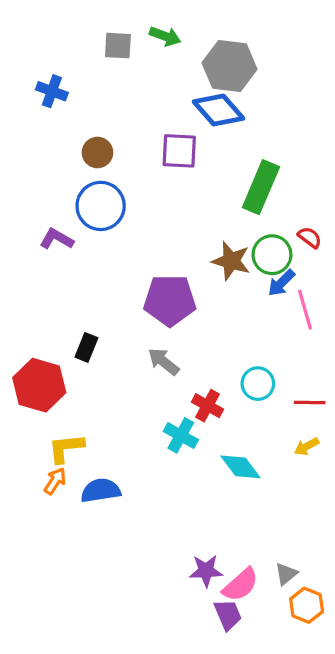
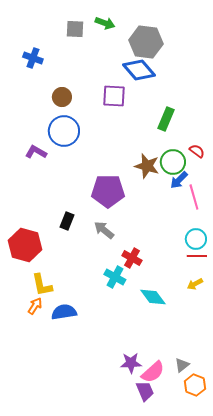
green rectangle: (261, 187) -> (166, 119), size x0.7
black rectangle: (86, 347) -> (67, 221), moved
cyan circle: (258, 384) -> (196, 239), moved
yellow L-shape: (66, 448) -> (42, 285), turned -95

